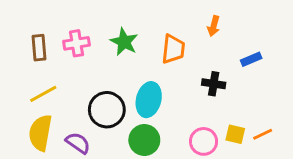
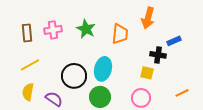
orange arrow: (214, 26) -> (148, 18), size x1.5
black cross: (214, 84) -> (158, 55), moved
yellow semicircle: (40, 133) -> (28, 92), size x0.7
yellow square: (235, 134) -> (147, 73), moved

